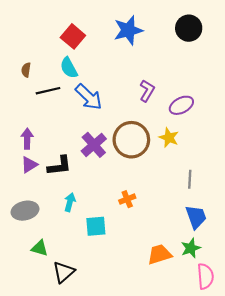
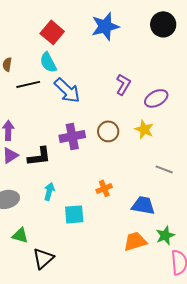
brown circle: (131, 140) -> (108, 131), size x0.6
purple cross: (94, 145) -> (72, 136), turned 30
gray line: (190, 179) -> (164, 169), turned -72
blue trapezoid: (196, 217) -> (143, 205), moved, turned -60

